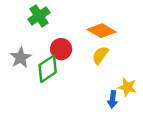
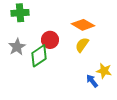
green cross: (39, 16) -> (20, 13), moved, turned 30
blue arrow: (113, 99) -> (92, 81), turned 136

